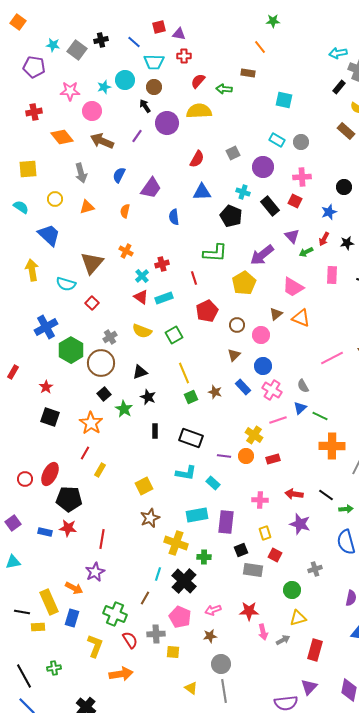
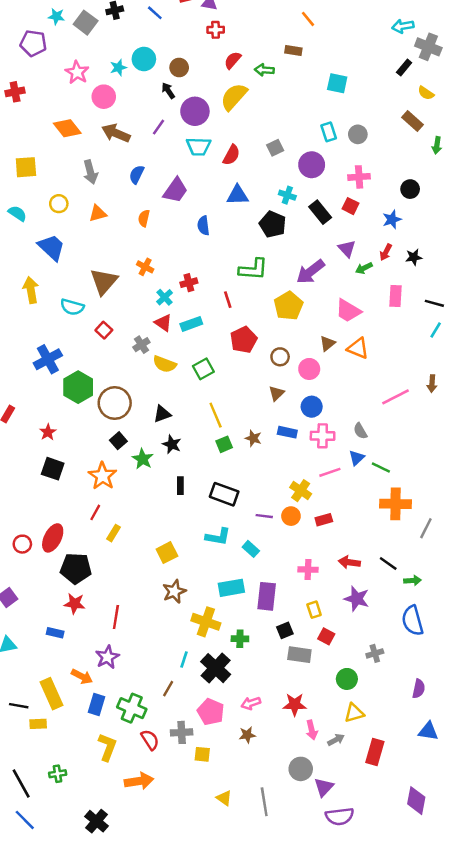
cyan trapezoid: (154, 62) -> (199, 147), moved
pink star: (70, 91) -> (77, 72), turned 30
yellow semicircle: (199, 111) -> (234, 97), turned -45
red cross: (34, 112) -> (15, 92), moved
cyan rectangle: (277, 140) -> (329, 132), turned 42
gray cross: (110, 337) -> (141, 345), moved
blue rectangle: (243, 387) -> (287, 432), turned -35
pink cross: (272, 390) -> (323, 436), turned -30
blue rectangle: (45, 532) -> (55, 633), moved
blue rectangle: (72, 618) -> (96, 704), moved
gray circle: (221, 664) -> (301, 769), moved
purple triangle: (309, 687) -> (324, 787), moved

